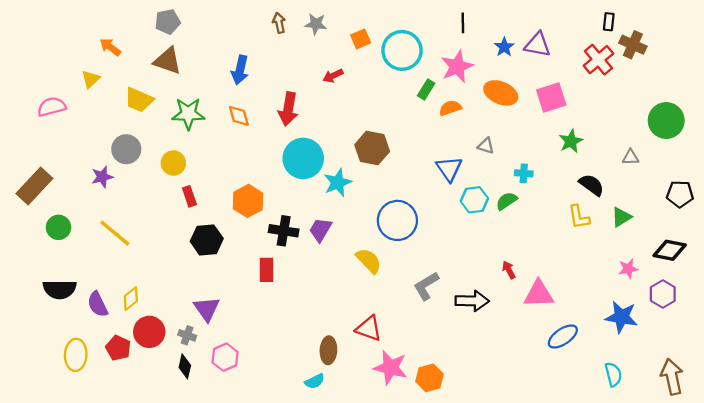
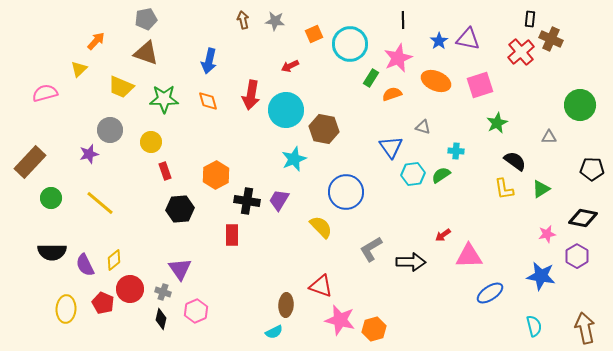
orange arrow: (110, 47) -> (96, 41), turned 96
cyan circle: (303, 158) -> (286, 110), moved
red arrow: (509, 270) -> (443, 235), turned -98

